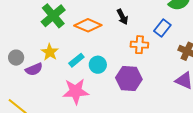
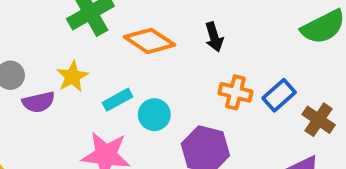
blue rectangle: (162, 28) -> (279, 95), moved

